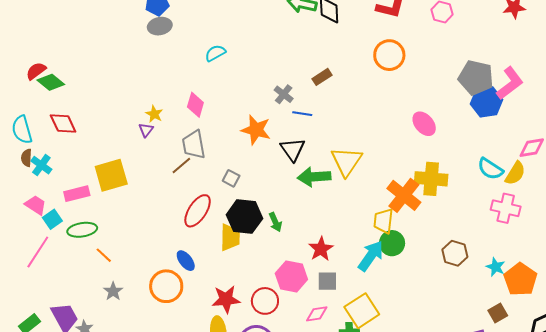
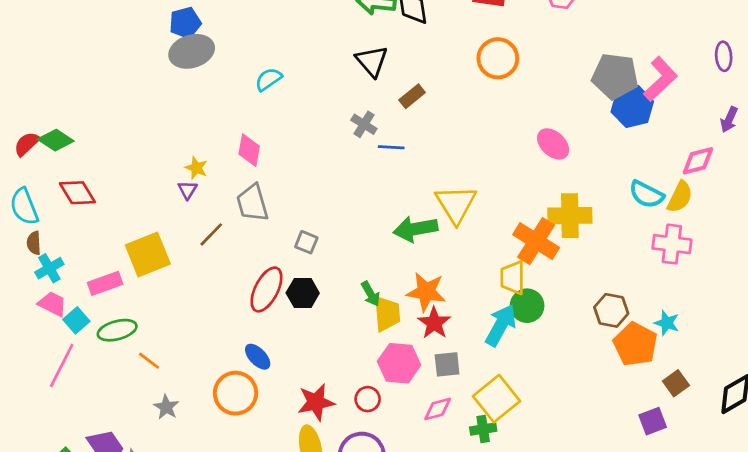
gray ellipse: (160, 26) -> (192, 51), size x1.4
red semicircle: (36, 71) -> (27, 144), moved
orange star: (256, 130) -> (426, 292), moved
black triangle: (293, 149) -> (372, 61), moved
cyan cross: (41, 165) -> (49, 268), moved, turned 30
brown line: (181, 165) -> (211, 234), moved
black hexagon: (244, 217) -> (303, 293), moved, size x0.7
yellow trapezoid: (230, 237) -> (387, 314), moved
orange pentagon: (520, 279) -> (635, 344), moved
red circle: (265, 301) -> (368, 399), size x0.7

